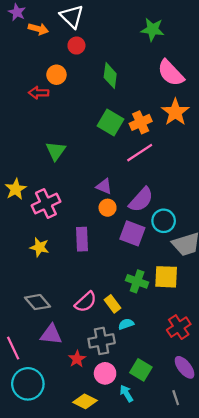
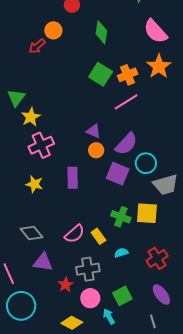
red arrow: (39, 93) -> (37, 46), turned -42
green triangle: (56, 151) -> (16, 98), moved
yellow star: (16, 189) -> (31, 117), moved
cyan semicircle: (126, 324) -> (121, 253), moved
green square: (141, 370) -> (122, 296), turned 30

